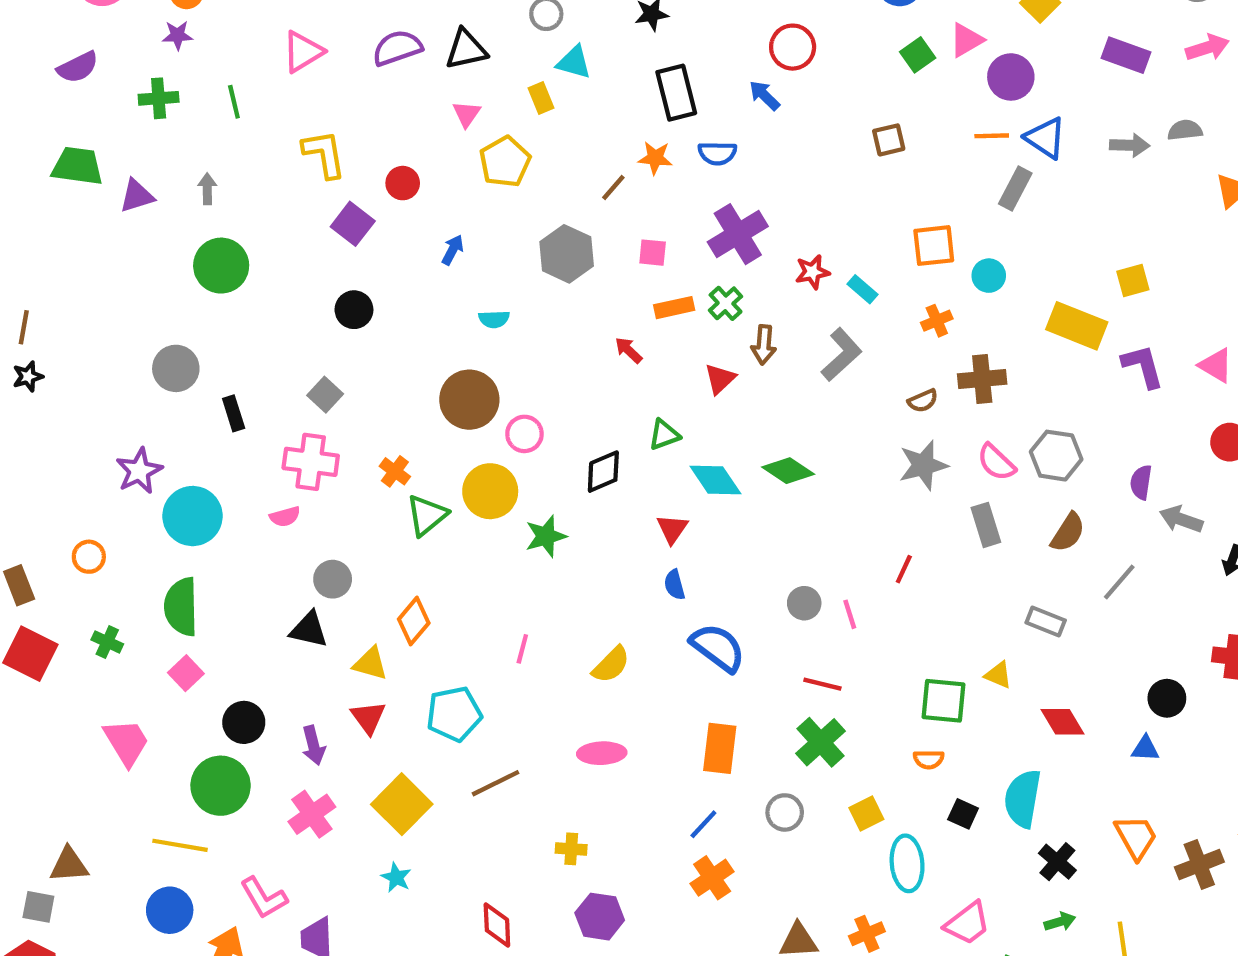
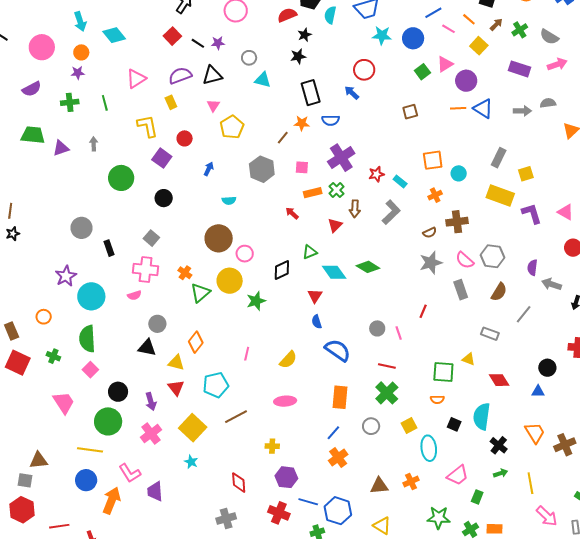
yellow rectangle: (541, 98) -> (171, 102), moved
gray rectangle: (1015, 189) -> (499, 158), moved
green circle: (221, 266) -> (121, 178), moved

